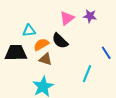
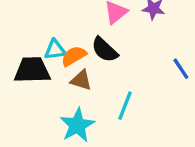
cyan triangle: (29, 31) -> (55, 50), moved
cyan line: (87, 74) -> (125, 106), moved

